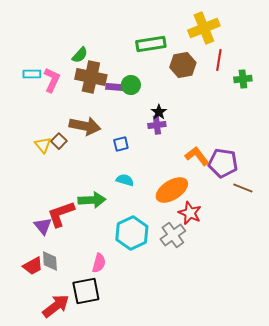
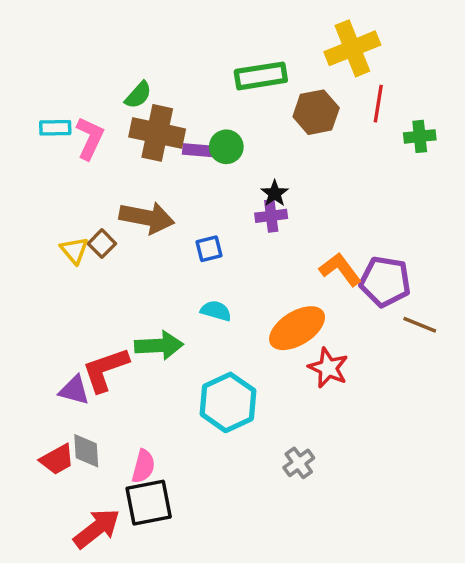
purple triangle: (43, 226) -> (74, 390), turned -36
gray cross: (173, 235) -> (299, 463), moved, size x0.7
pink semicircle: (99, 263) -> (143, 466), moved

